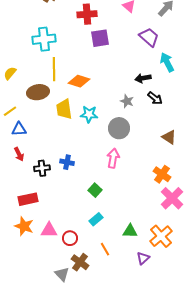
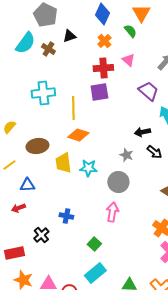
red cross: (87, 14) -> (103, 68), moved
yellow line: (54, 69) -> (73, 108), moved
blue triangle: (19, 129) -> (27, 185), moved
red arrow: (19, 154) -> (18, 208), turned 96
black cross: (42, 168) -> (41, 235), moved, turned -35
red rectangle: (28, 199) -> (14, 253), moved
cyan rectangle: (96, 219) -> (95, 273), size x1.5

